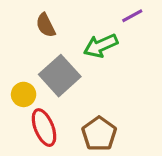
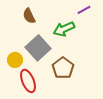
brown pentagon: (99, 134) -> (63, 68), moved

